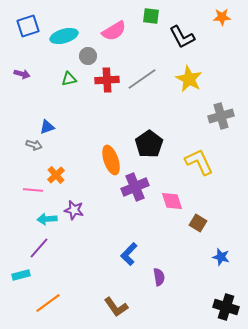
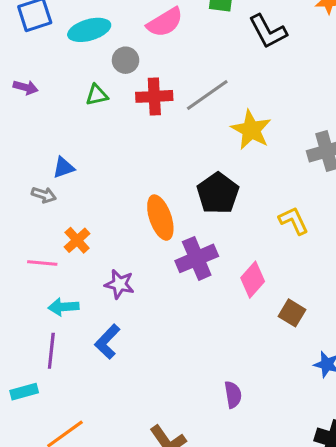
yellow star: (189, 79) -> (251, 130), moved
yellow L-shape: (199, 162) -> (294, 221), size x0.7
pink diamond: (172, 201) -> (253, 280), turned 60
purple star: (74, 210) -> (119, 284), moved
purple line: (39, 248) -> (51, 351), turned -35
blue L-shape: (129, 254) -> (107, 342), moved

